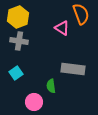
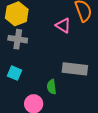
cyan square: (16, 73) -> (15, 73), turned -32

